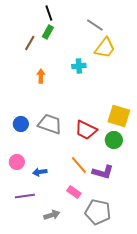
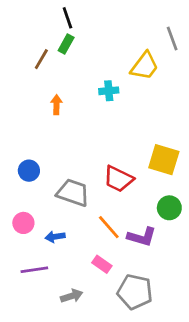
gray line: (95, 25) -> (172, 38), moved, turned 36
gray trapezoid: (50, 124) -> (73, 193), moved
green circle: (114, 140) -> (169, 208), moved

